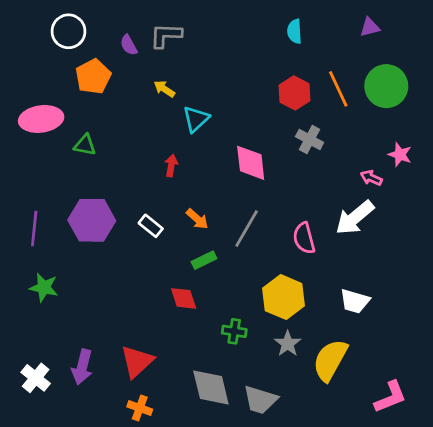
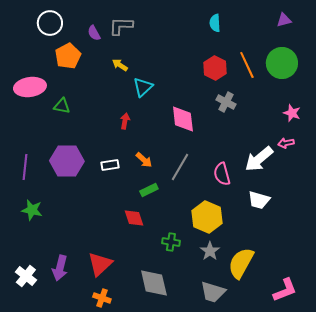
purple triangle: (370, 27) -> (284, 20), moved
pink arrow: (371, 178) -> (286, 143), moved, turned -35
white rectangle: (151, 226) -> (110, 165), turned -48
white trapezoid: (355, 301) -> (259, 200), moved
gray trapezoid: (260, 400) -> (213, 292), moved

